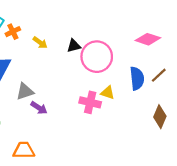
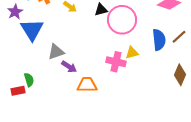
yellow triangle: (108, 93) -> (132, 53), turned -32
orange trapezoid: (24, 150) -> (87, 85), moved

